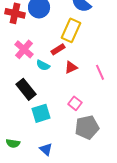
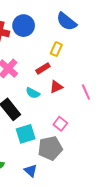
yellow rectangle: (71, 30) -> (56, 49), size x0.6
cyan semicircle: (43, 65) -> (33, 93), moved
gray pentagon: (87, 127) -> (50, 148), moved

